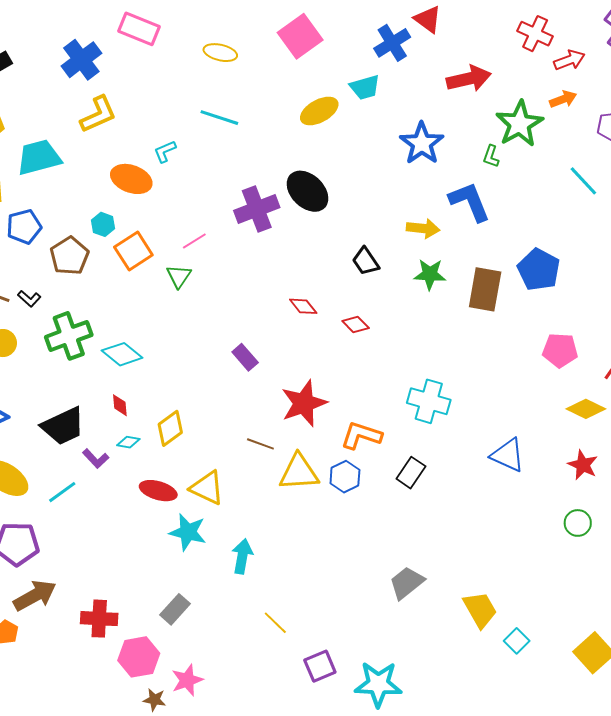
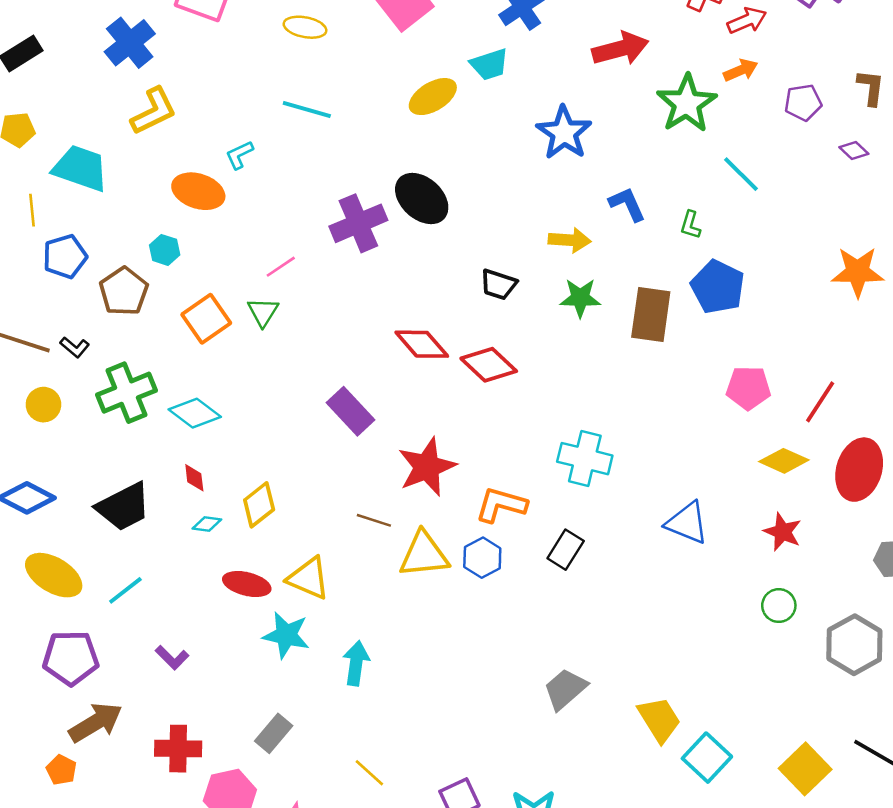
green L-shape: (491, 156) -> (690, 225), moved
cyan trapezoid: (39, 157) -> (81, 168), turned 36
cyan line: (583, 181) -> (741, 174), moved
blue L-shape: (470, 202) -> (627, 204), size x0.7
orange square: (133, 251) -> (206, 319), moved
black trapezoid: (366, 261) -> (498, 284), turned -36
red diamond: (303, 306) -> (422, 344), size x1.5
red diamond: (356, 324) -> (489, 365), size x1.6
purple rectangle: (245, 357) -> (350, 411), size x1.4
purple L-shape: (96, 459) -> (172, 658), moved
yellow line: (275, 623) -> (369, 773), moved
cyan square: (517, 641) -> (707, 758), size x1.5

